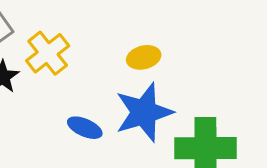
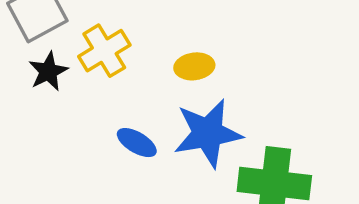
yellow ellipse: (144, 57) -> (194, 66), moved

